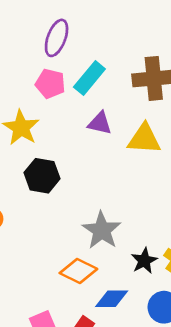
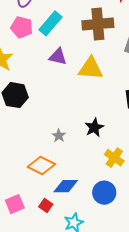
gray star: (102, 230) -> (59, 136), size x0.5
black star: (144, 261) -> (94, 128), moved

